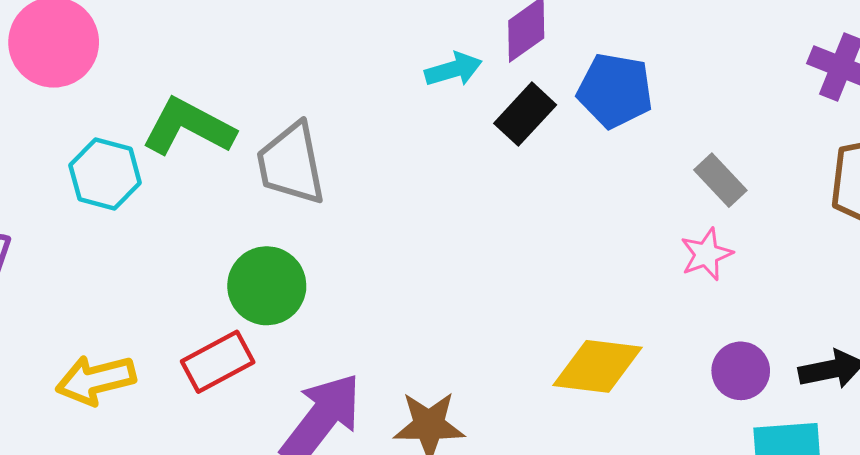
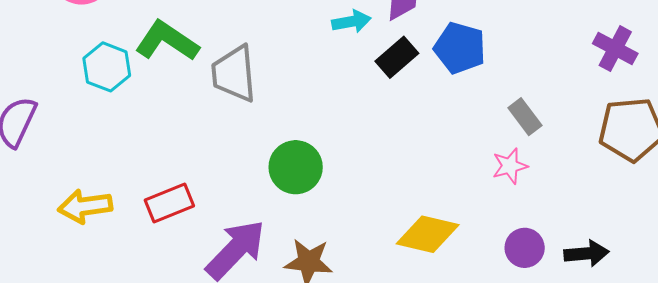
green circle: (267, 286) -> (296, 167), moved

